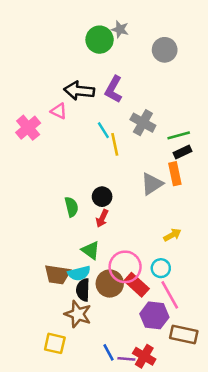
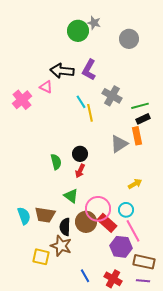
cyan semicircle: (79, 273) -> (24, 216), moved, turned -96
yellow square: (55, 343) -> (41, 257), moved
purple line: (126, 359) -> (143, 281), moved

